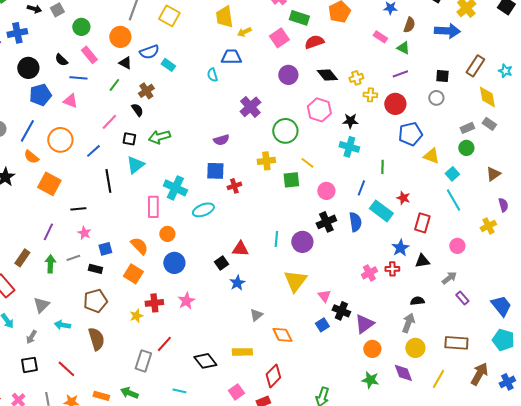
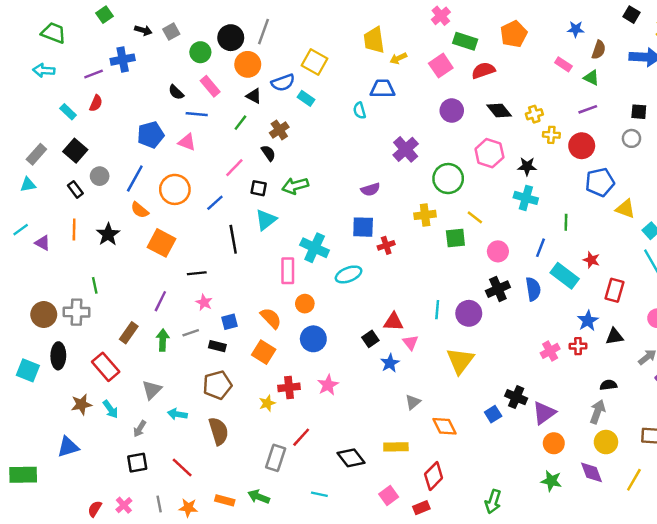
yellow square: (169, 16) -> (315, 62), moved
black circle: (28, 68) -> (231, 38), moved
pink triangle: (324, 296) -> (410, 342), moved

